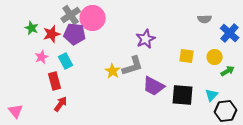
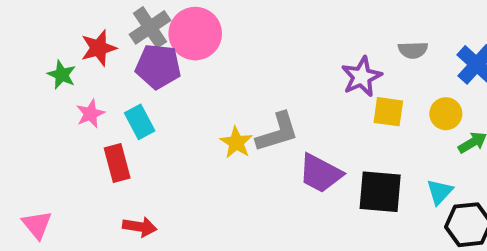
gray semicircle: (205, 19) -> (413, 50), moved
green star: (32, 28) -> (62, 75), moved
red star: (52, 34) -> (99, 48), moved
purple star: (146, 39) -> (362, 77), moved
red arrow: (61, 104) -> (140, 227), moved, turned 63

